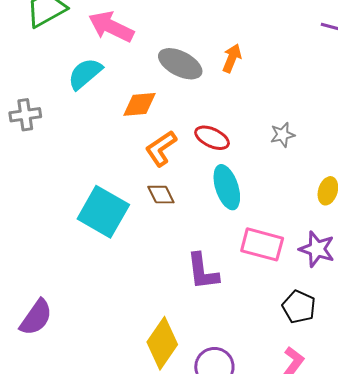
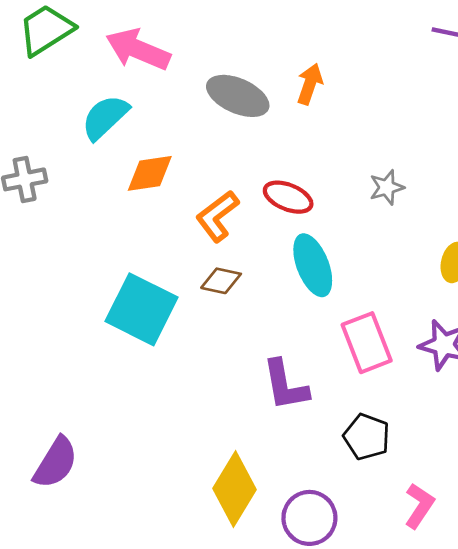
orange diamond: (140, 104) -> (150, 173), moved
brown diamond: (161, 195) -> (221, 281), turned -48
pink rectangle: (262, 244) -> (367, 343), turned 57
black pentagon: (299, 307) -> (367, 437), moved

